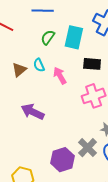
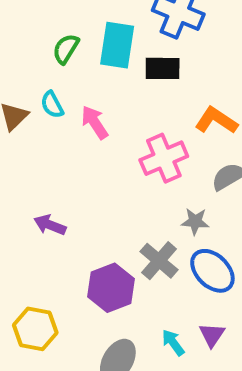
black rectangle: (92, 64) -> (163, 68), moved
purple arrow: (33, 112) -> (50, 225), moved, size x0.7

